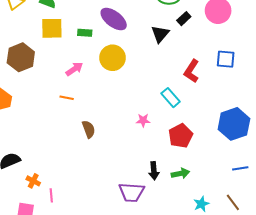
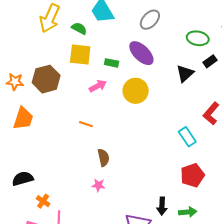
pink arrow: (74, 69) -> (98, 86), moved
pink star: (143, 120) -> (98, 185), moved

